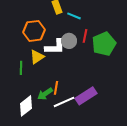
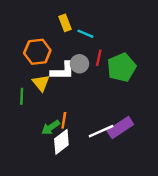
yellow triangle: (37, 57) -> (41, 83), turned -35
purple rectangle: (86, 96) -> (120, 127), moved
white line: (64, 102) -> (101, 131), moved
white diamond: (26, 106) -> (61, 142), moved

